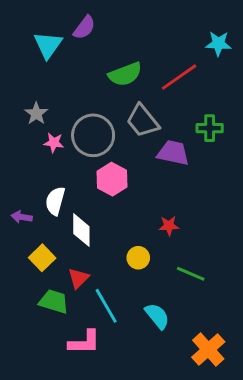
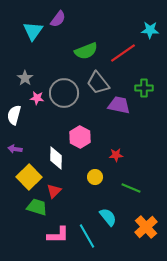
pink hexagon: (112, 179) -> (80, 137), moved
white semicircle: (55, 201) -> (14, 115), moved
yellow square: (42, 258) -> (29, 177), size x1.4
cyan line: (106, 306) -> (87, 236), moved
orange cross: (208, 350) -> (146, 227), moved

